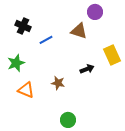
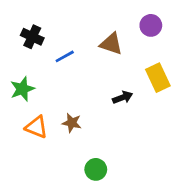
purple circle: (95, 12) -> (151, 25), moved
brown star: (58, 83) -> (72, 123), moved

